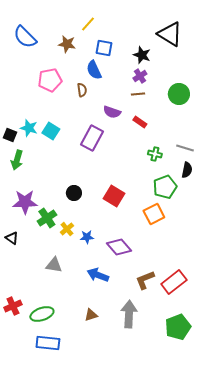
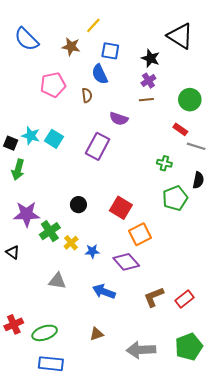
red rectangle: (140, 122) -> (180, 129), moved
gray line: (185, 148) -> (196, 146), moved
orange square: (154, 214) -> (140, 234), moved
red rectangle: (174, 282) -> (185, 299), size x0.7
gray arrow: (129, 314) -> (141, 350), moved, turned -96

